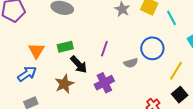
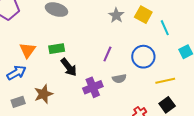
purple line: (104, 49) -> (107, 54), moved
gray semicircle: (131, 63) -> (119, 79), moved
yellow line: (176, 71) -> (165, 81), turned 42
brown star: (64, 84) -> (43, 94), moved

